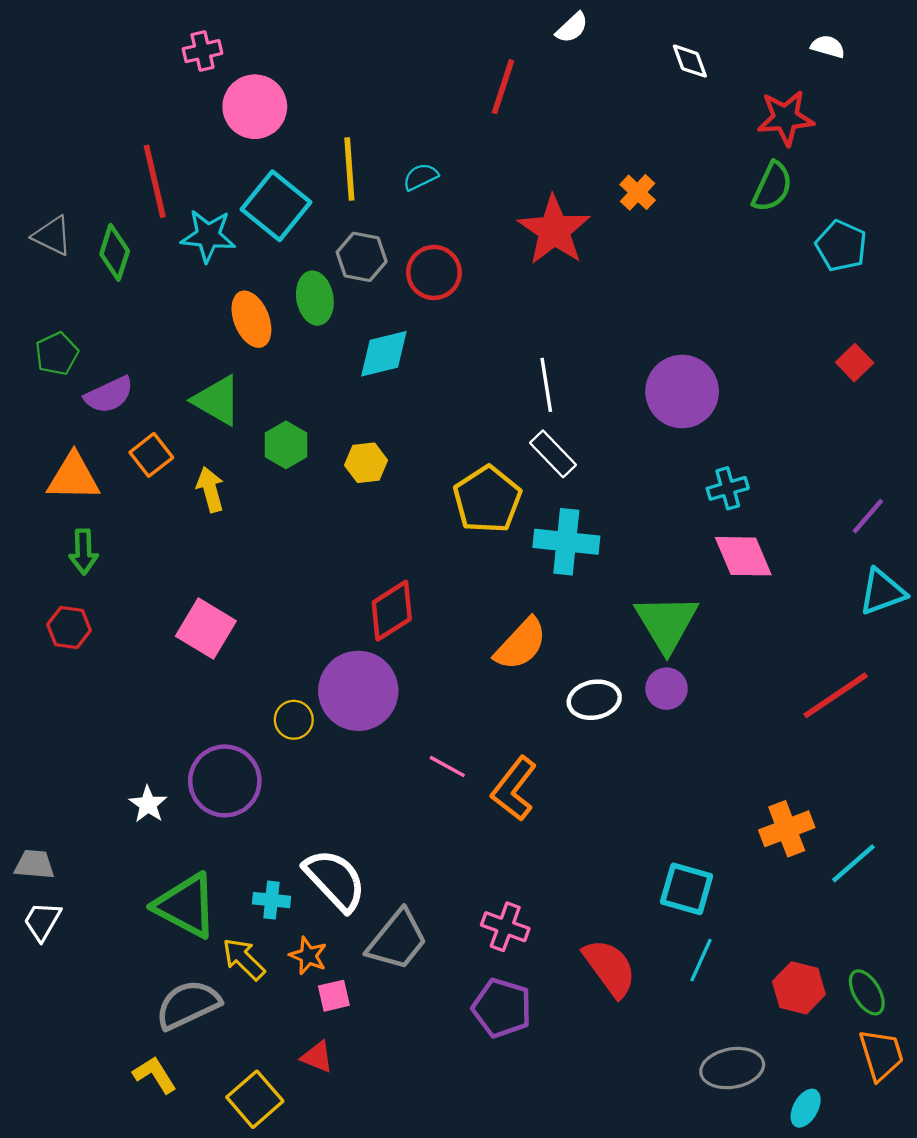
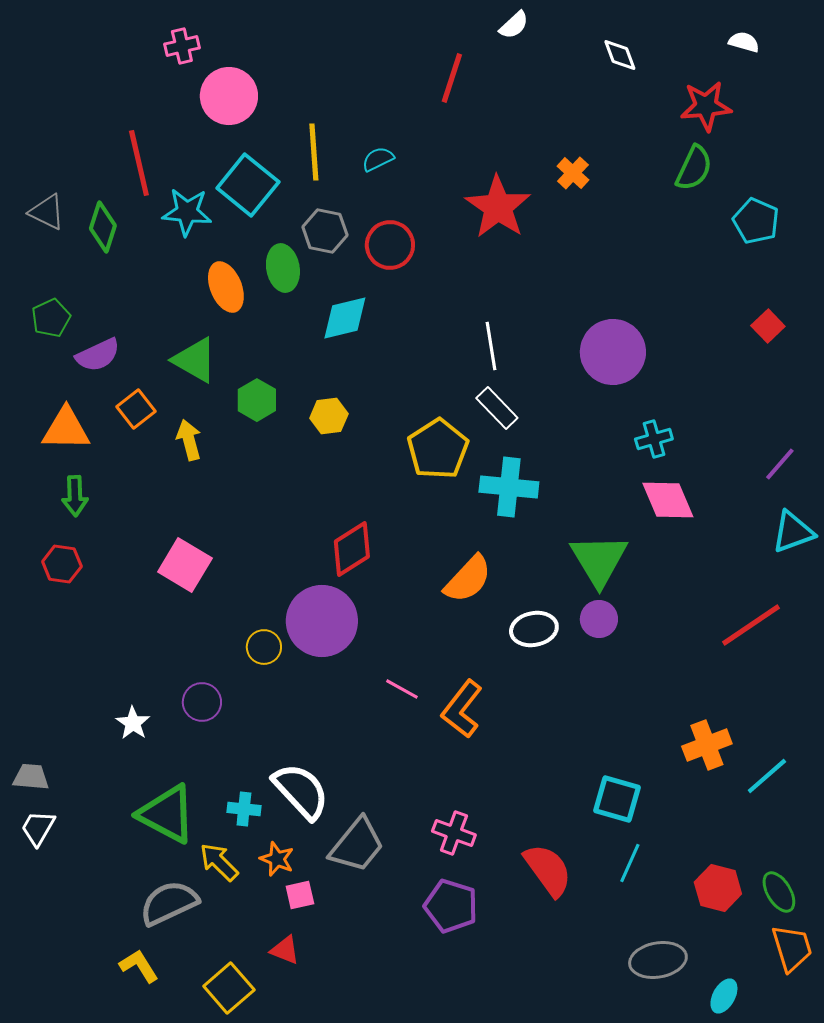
purple circle: (225, 781) -> (202, 702), size x0.6

